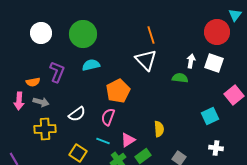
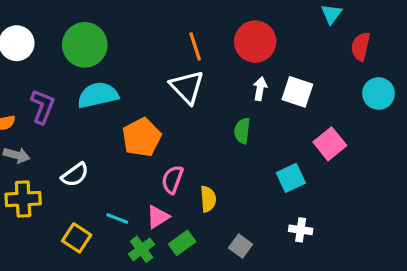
red circle: (217, 32) -> (255, 42), moved
cyan semicircle: (91, 65) -> (98, 95), size x1.4
green semicircle: (180, 78) -> (242, 131), moved, turned -91
pink semicircle: (108, 117) -> (172, 180), moved

